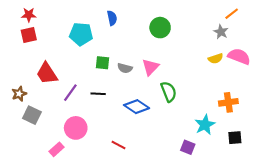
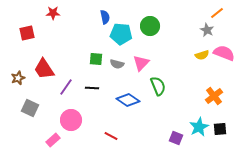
red star: (29, 15) -> (53, 13), moved
cyan pentagon: (81, 34) -> (121, 34), moved
brown star: (19, 94) -> (18, 78), moved
orange cross: (228, 102) -> (214, 96), turned -30
cyan star: (205, 125) -> (199, 127), moved

